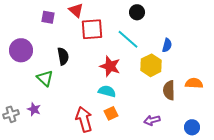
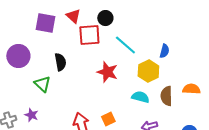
black circle: (137, 12) -> (105, 18), moved
purple square: (48, 17) -> (45, 23), size x1.5
cyan semicircle: (107, 91) -> (140, 97), moved

